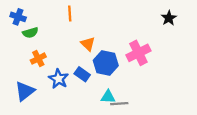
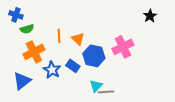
orange line: (70, 14) -> (59, 36), moved
orange cross: (38, 59) -> (34, 52), size x1.5
cyan triangle: (108, 97) -> (96, 86), turned -48

